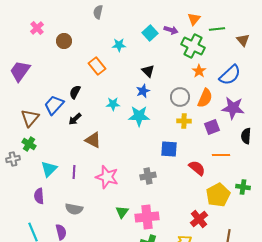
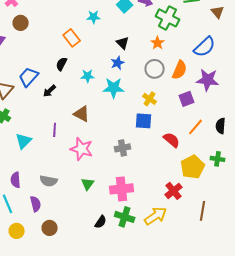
brown circle: (64, 41) -> (21, 23), moved
orange star: (199, 71) -> (158, 43), moved
black semicircle: (75, 92) -> (62, 64), moved
yellow cross: (184, 121) -> (150, 99), moved, turned 32
black semicircle: (246, 136) -> (221, 126), moved
brown triangle: (93, 140) -> (82, 114), moved
orange line: (221, 155) -> (196, 127), turned -48
purple line: (74, 172) -> (55, 130), moved
purple semicircle: (39, 196) -> (16, 180), moved
green triangle: (122, 212) -> (88, 184), moved

